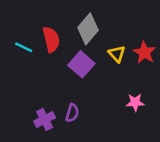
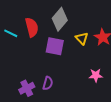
purple square: (81, 64) -> (55, 46), turned -30

